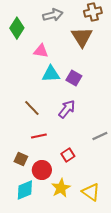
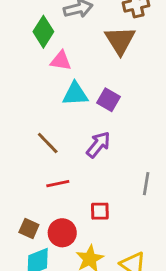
green diamond: (17, 28) -> (43, 32), moved
gray line: (100, 136) -> (146, 184), turned -56
red square: (68, 155) -> (100, 211), turned 32
brown square: (21, 159) -> (29, 228), moved

